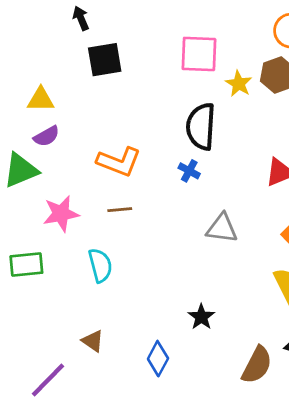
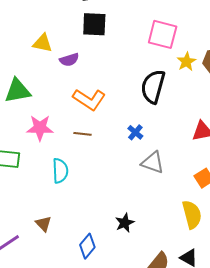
purple semicircle: (47, 136) -> (69, 60), moved
blue cross: (189, 171) -> (135, 132), moved

